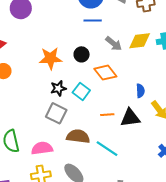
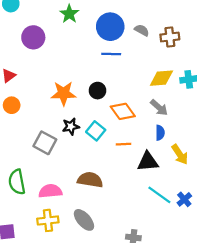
gray arrow: (114, 44) -> (159, 108), moved
gray square: (56, 113) -> (45, 143), moved
orange line: (107, 115) -> (123, 144), moved
cyan line: (107, 149) -> (159, 195), moved

